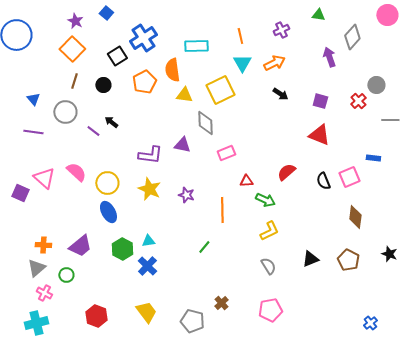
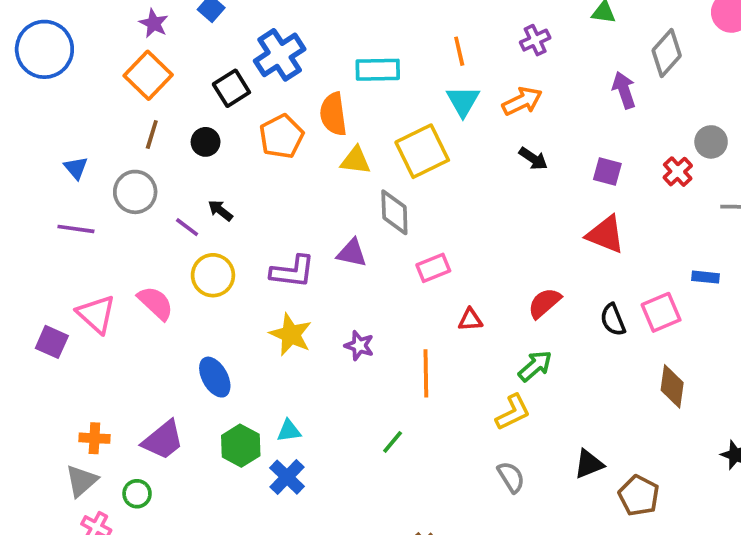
yellow circle: (107, 183) -> (213, 275), moved
green arrow: (265, 200) -> (535, 366), moved, turned -66
brown pentagon: (348, 260) -> (639, 496), moved

